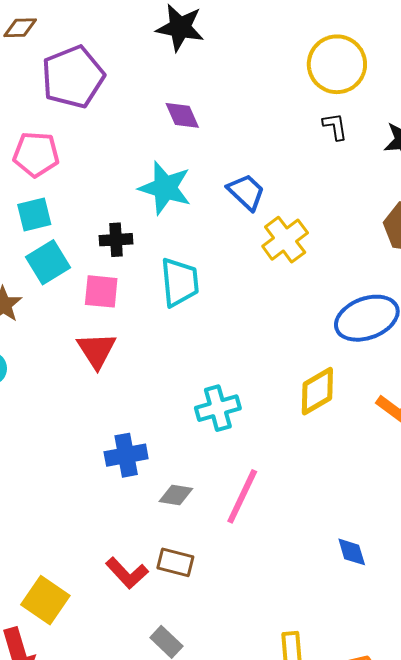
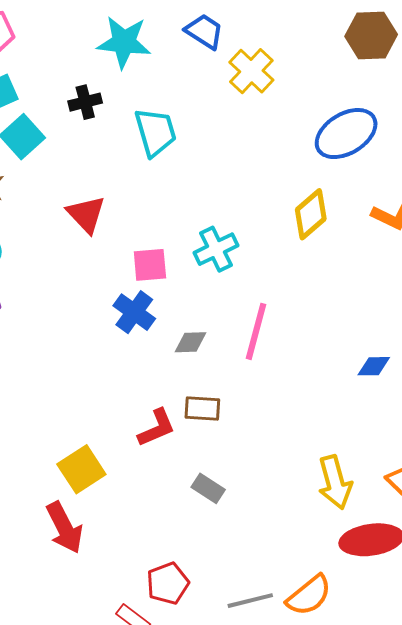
pink square: (101, 291) -> (150, 265), moved
blue cross: (126, 455) -> (134, 312), turned -33
blue diamond: (352, 552) -> (374, 366), turned -64
red L-shape: (127, 573) -> (157, 428), turned -60
yellow square: (45, 600) -> (81, 469), turned 33

